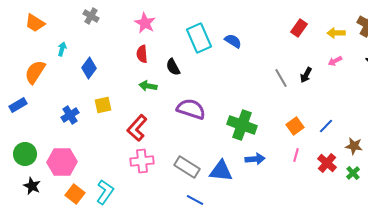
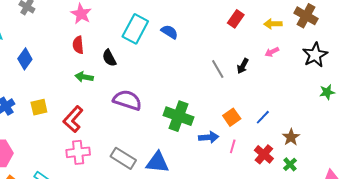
cyan rectangle: (199, 38) -> (135, 29), turned 52
yellow square: (103, 105) -> (39, 107), moved
brown star: (354, 146) -> (291, 137), turned 30
blue arrow: (255, 159) -> (209, 137), moved

